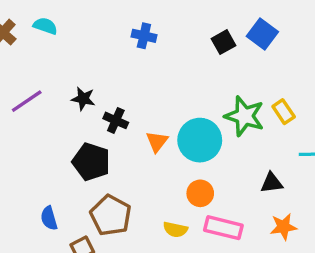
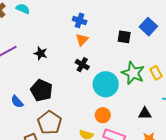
black square: (223, 42) -> (124, 37), moved, turned 32
black cross: (116, 120) -> (82, 65), moved
orange triangle: (157, 141) -> (82, 40), moved
blue semicircle: (49, 218) -> (17, 102), moved, turned -32

